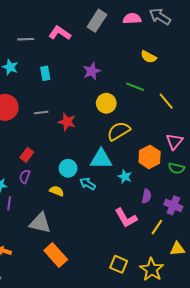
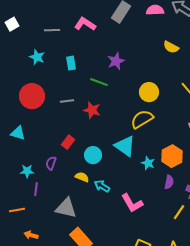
green line: (135, 87) -> (99, 82), moved
yellow circle: (106, 103) -> (149, 92), moved
red rectangle: (27, 155) -> (68, 142), moved
orange hexagon: (150, 157) -> (172, 156), moved
cyan triangle: (101, 159) -> (125, 146), turned 35
cyan arrow: (88, 184) -> (102, 186), moved
pink L-shape: (126, 218) -> (132, 203), moved

